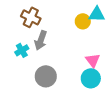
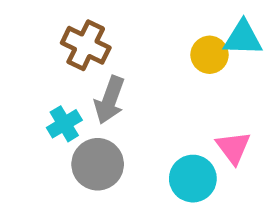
gray circle: (46, 76) -> (98, 164), moved
cyan circle: (91, 78) -> (193, 179), moved

